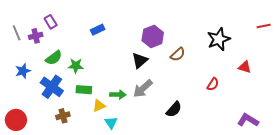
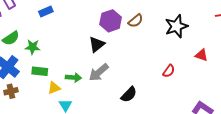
blue rectangle: (98, 30) -> (46, 11), moved
brown semicircle: (178, 54) -> (136, 21), moved
brown cross: (63, 116) -> (11, 91), moved

